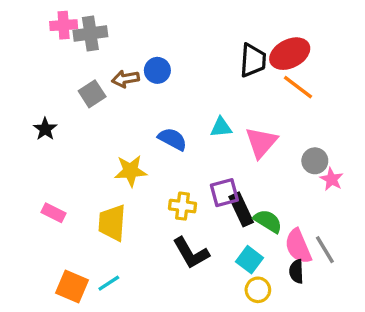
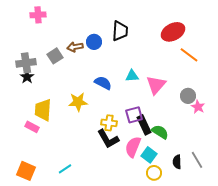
gray cross: (90, 34) -> (26, 63), moved
black trapezoid: (253, 60) -> (120, 31), moved
orange line: (298, 87) -> (189, 55), moved
yellow trapezoid: (112, 223) -> (43, 110), moved
pink semicircle: (298, 246) -> (133, 147), moved, turned 45
gray line: (325, 250) -> (197, 160), moved
black L-shape: (191, 253) -> (108, 139), moved
orange square: (72, 286) -> (26, 171), moved

